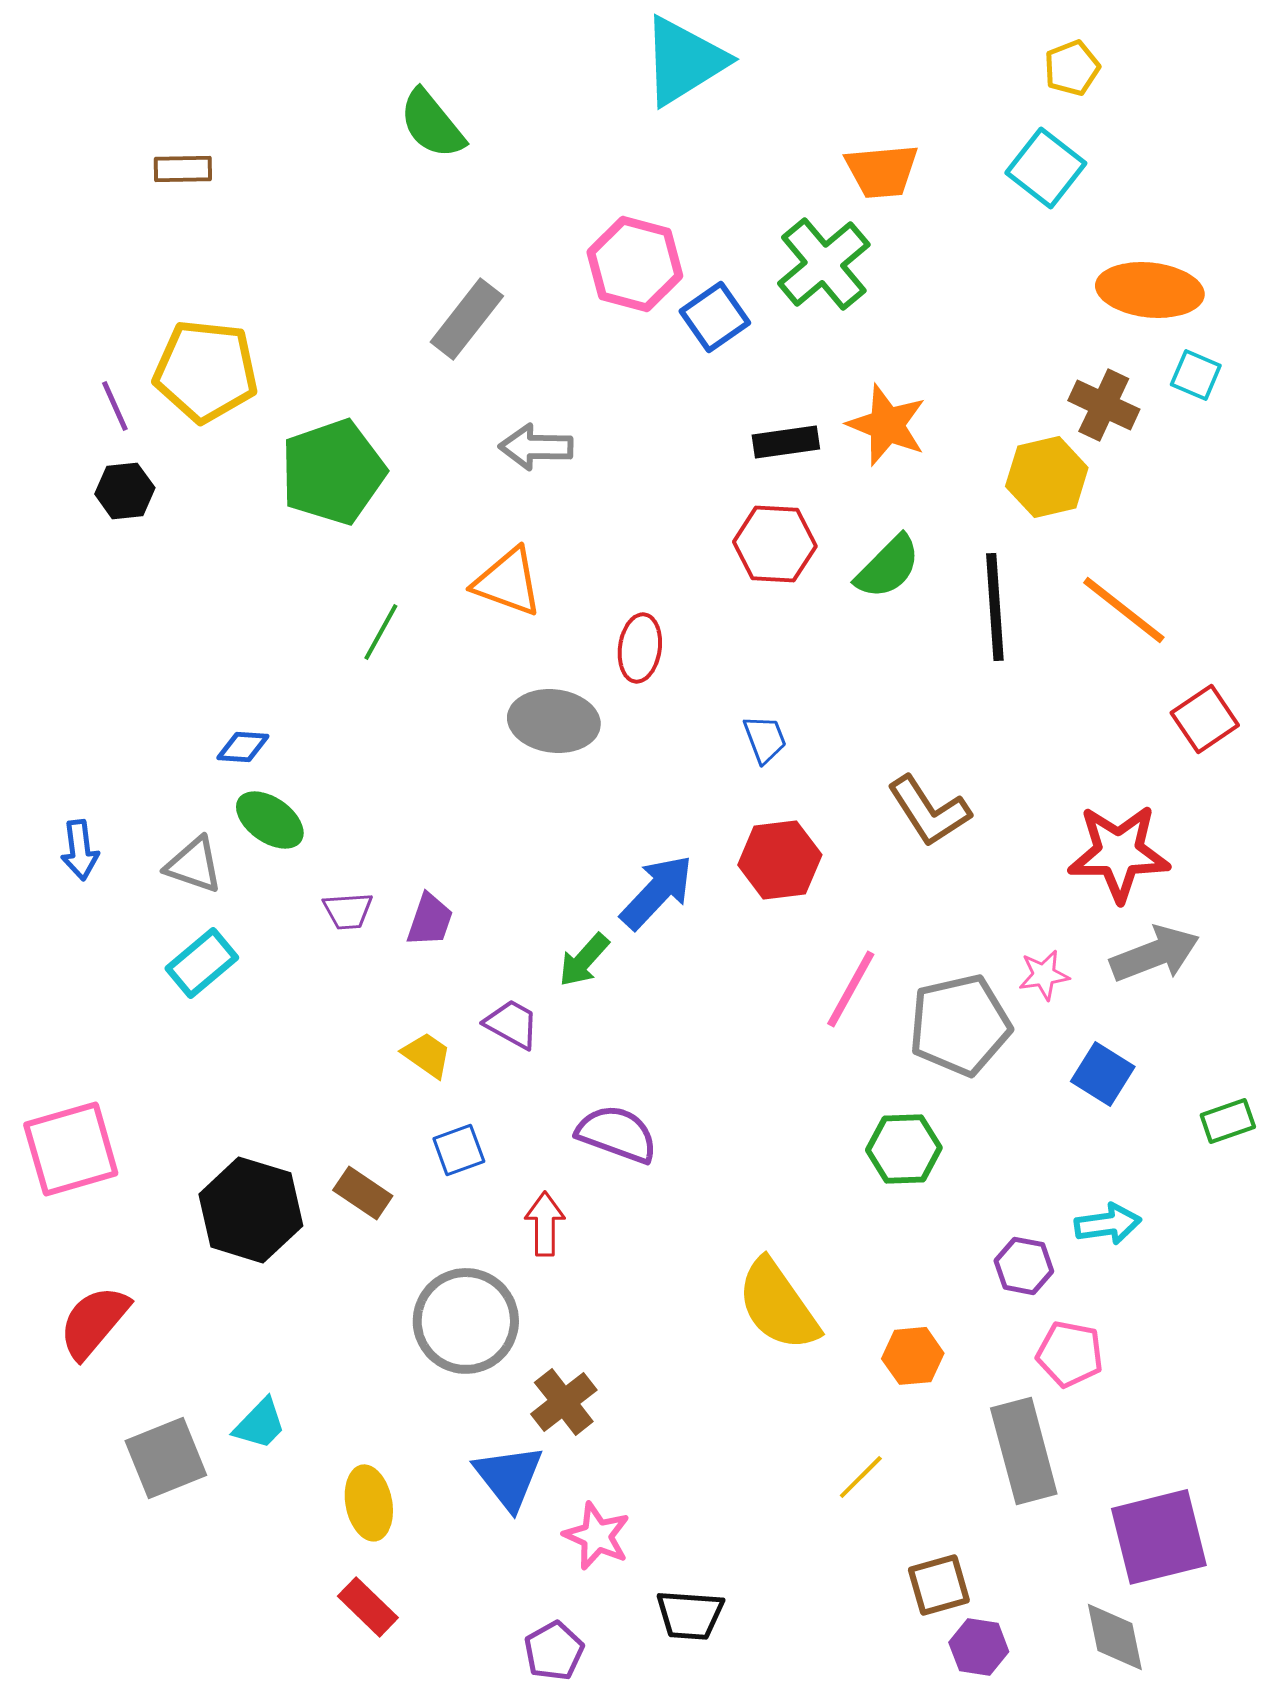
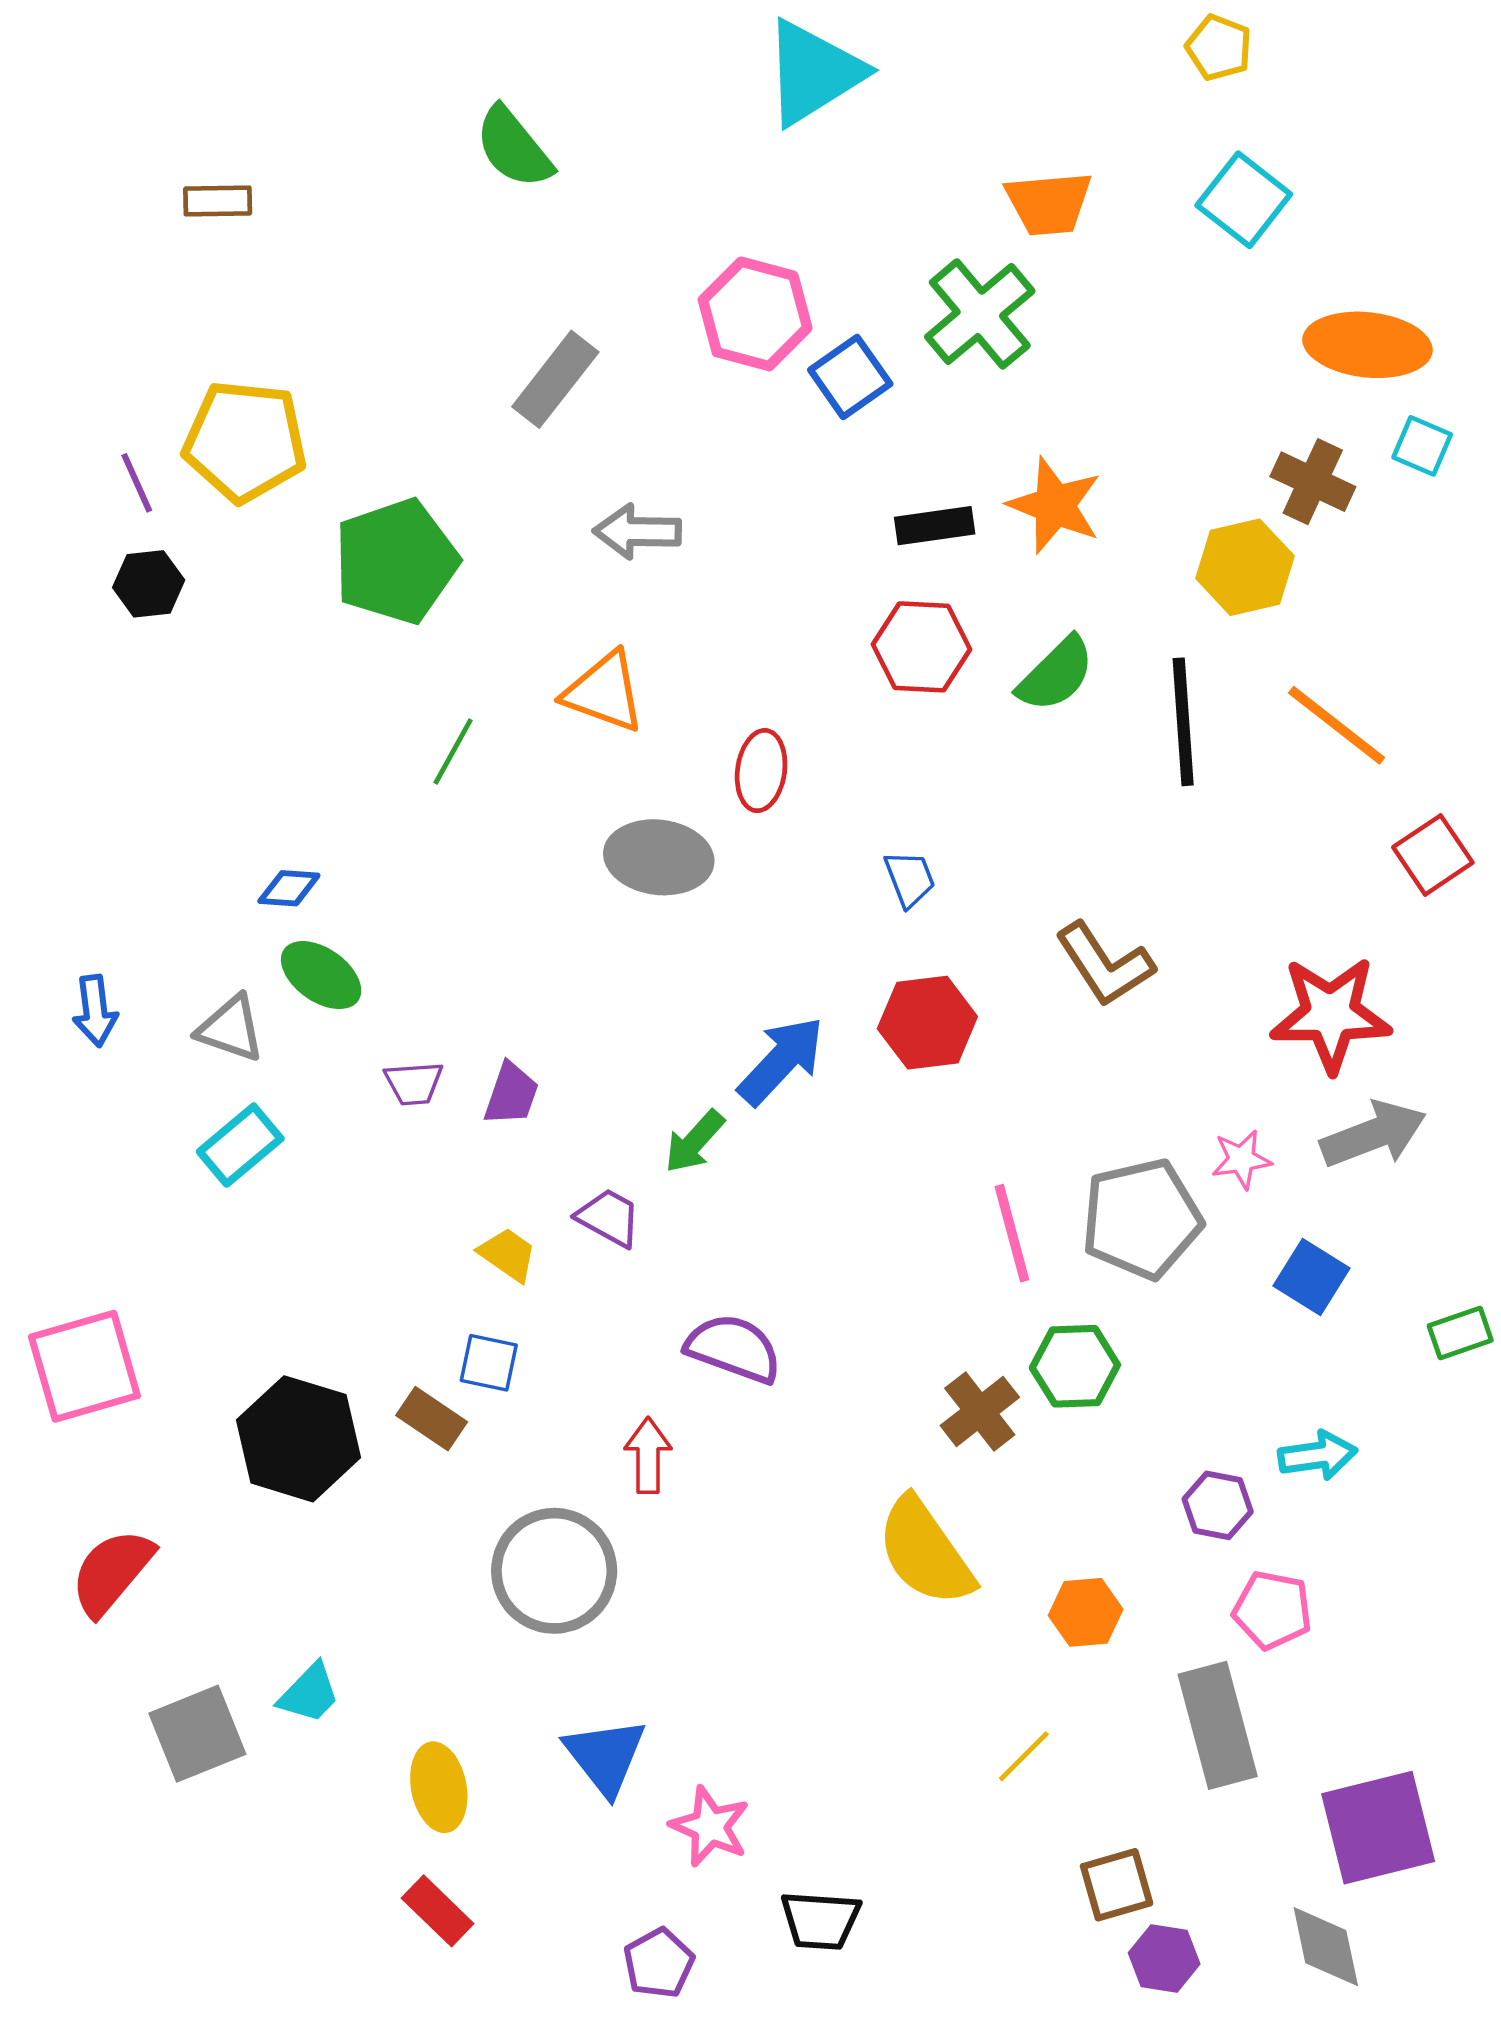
yellow pentagon: (1072, 68) -> (1219, 48), moved, turned -30
pink line: (851, 989) -> (1012, 1233), moved, turned -44
blue square: (459, 1150) -> (489, 1363), moved, turned 32
brown cross: (564, 1402) -> (980, 1411), moved

